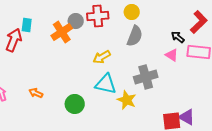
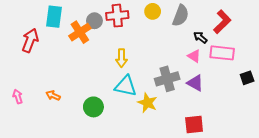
cyan rectangle: (27, 25) -> (54, 17), moved, size x1.5
gray semicircle: (135, 36) -> (181, 16), moved
yellow arrow: (102, 57) -> (121, 58), turned -60
purple triangle: (187, 117) -> (195, 83), moved

